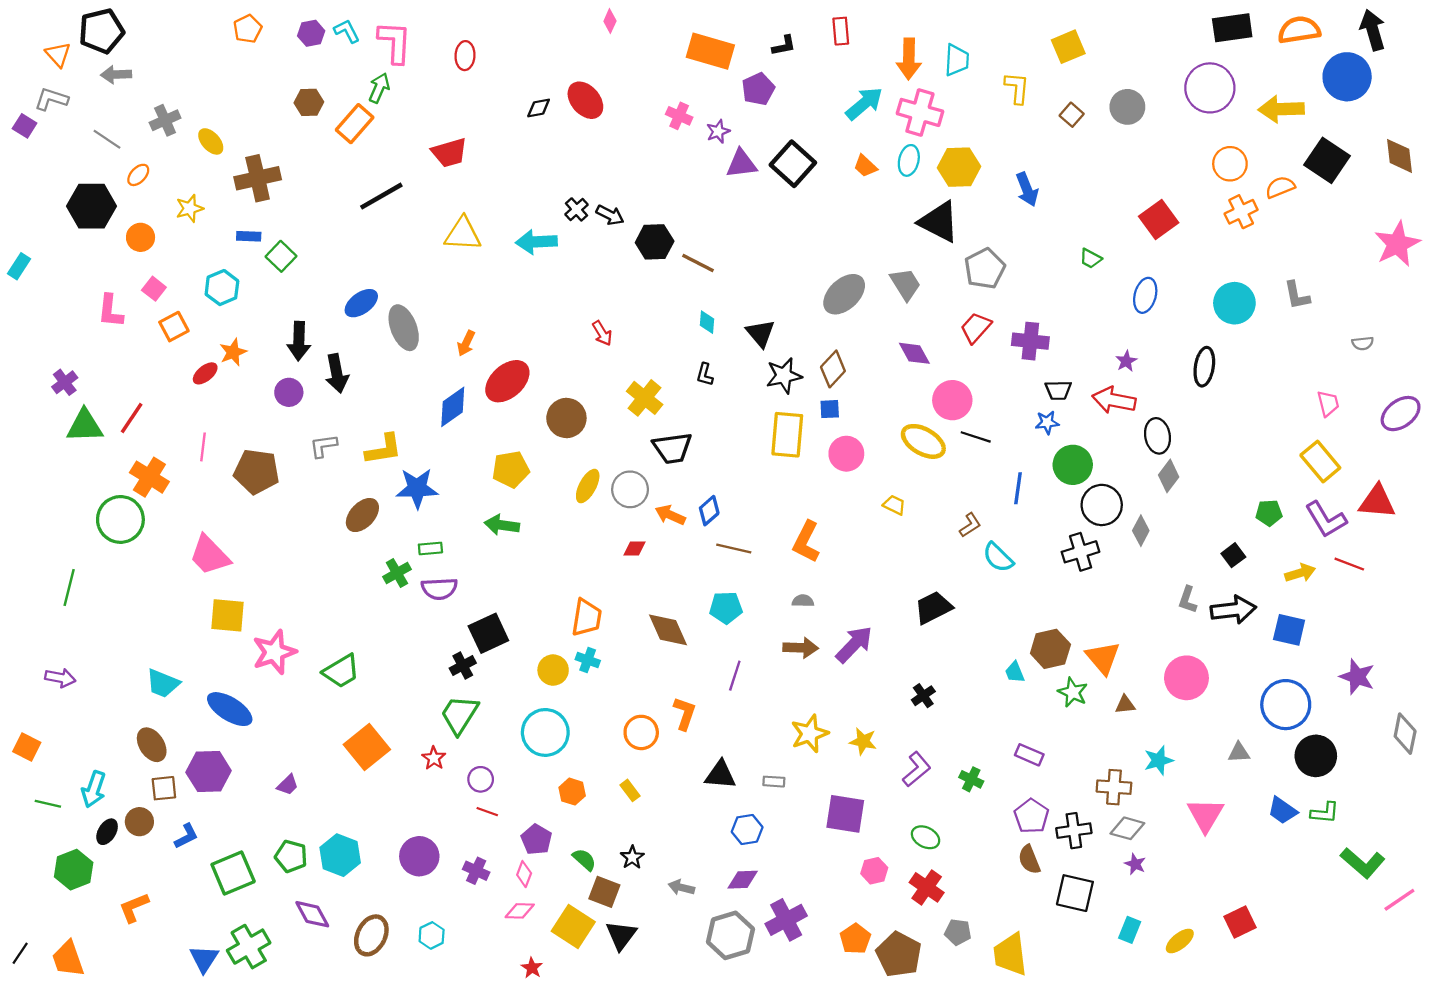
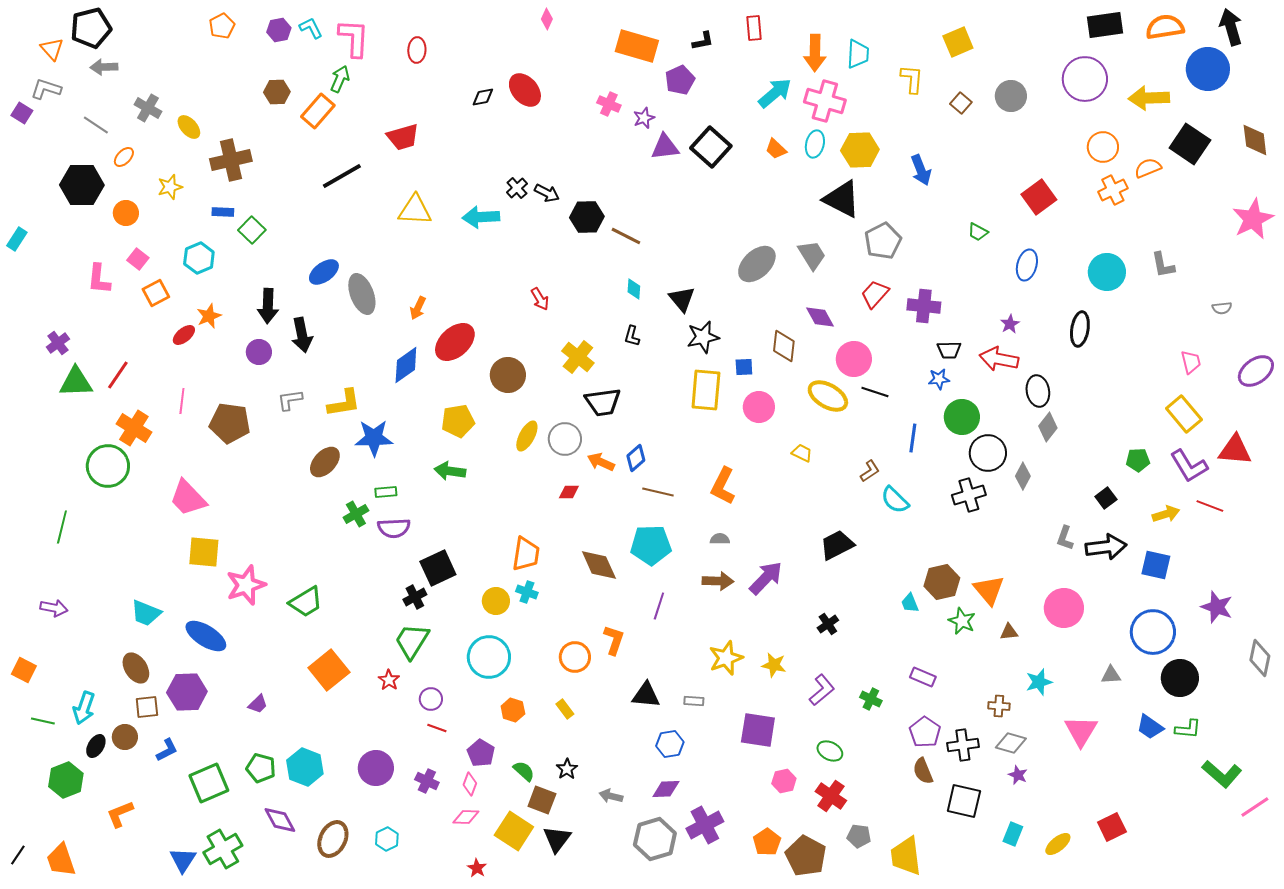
gray cross: (165, 120) -> (148, 108), turned -36
brown diamond: (833, 369) -> (784, 346), moved, turned -36
cyan pentagon: (726, 608) -> (651, 545), size x1.4
brown cross: (1114, 787) -> (999, 706), size x0.7

